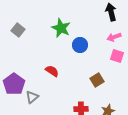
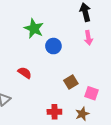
pink arrow: (114, 37) -> (88, 38), turned -80
pink square: (117, 56) -> (91, 93), moved

